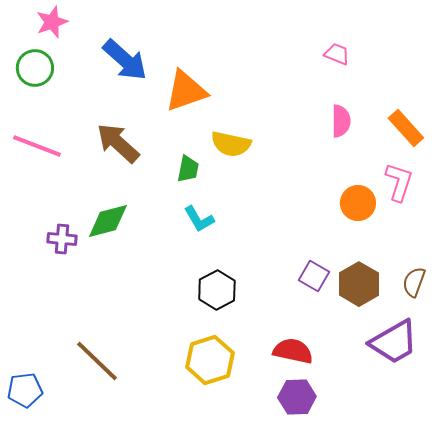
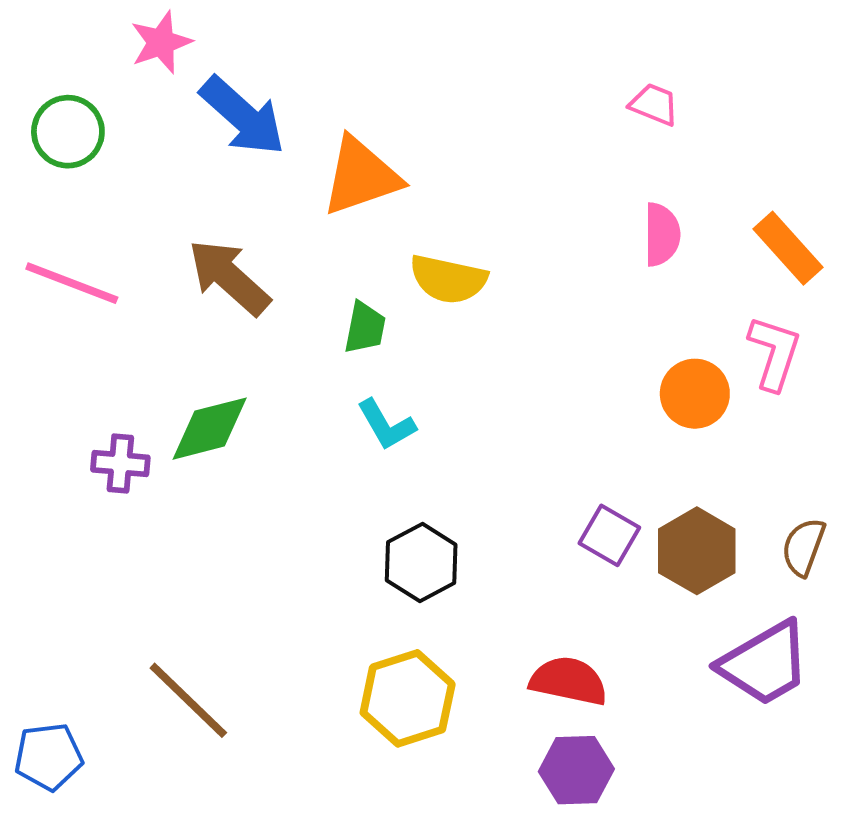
pink star: (52, 22) -> (161, 42), moved

